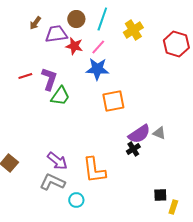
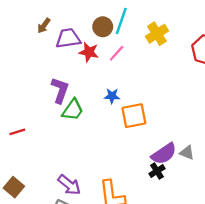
brown circle: (76, 19) -> (103, 27), moved
blue star: (97, 69) -> (112, 96), moved, size x0.6
red line: (25, 76) -> (17, 132), moved

